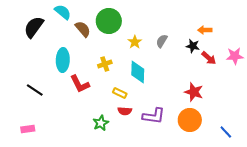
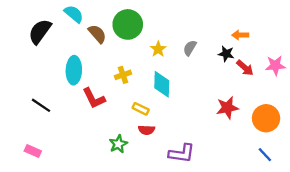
red star: (194, 92) -> (227, 108), turned -30
purple L-shape: (154, 116) -> (182, 153), moved
orange circle: (190, 120) -> (266, 118), moved
pink rectangle: (28, 129) -> (33, 151), turned 32

